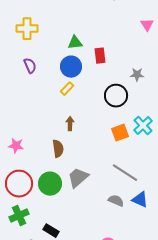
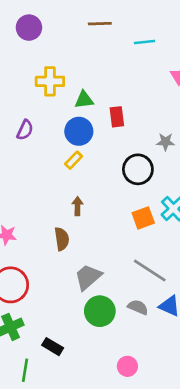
yellow cross: (27, 29) -> (50, 81), moved
purple semicircle: (30, 66) -> (25, 130), turned 49
green circle: (50, 184) -> (100, 311), moved

